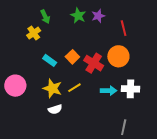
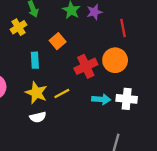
orange square: (72, 57) -> (58, 41), moved
cyan rectangle: (50, 60) -> (35, 60), turned 48
red cross: (94, 63) -> (86, 66), turned 30

